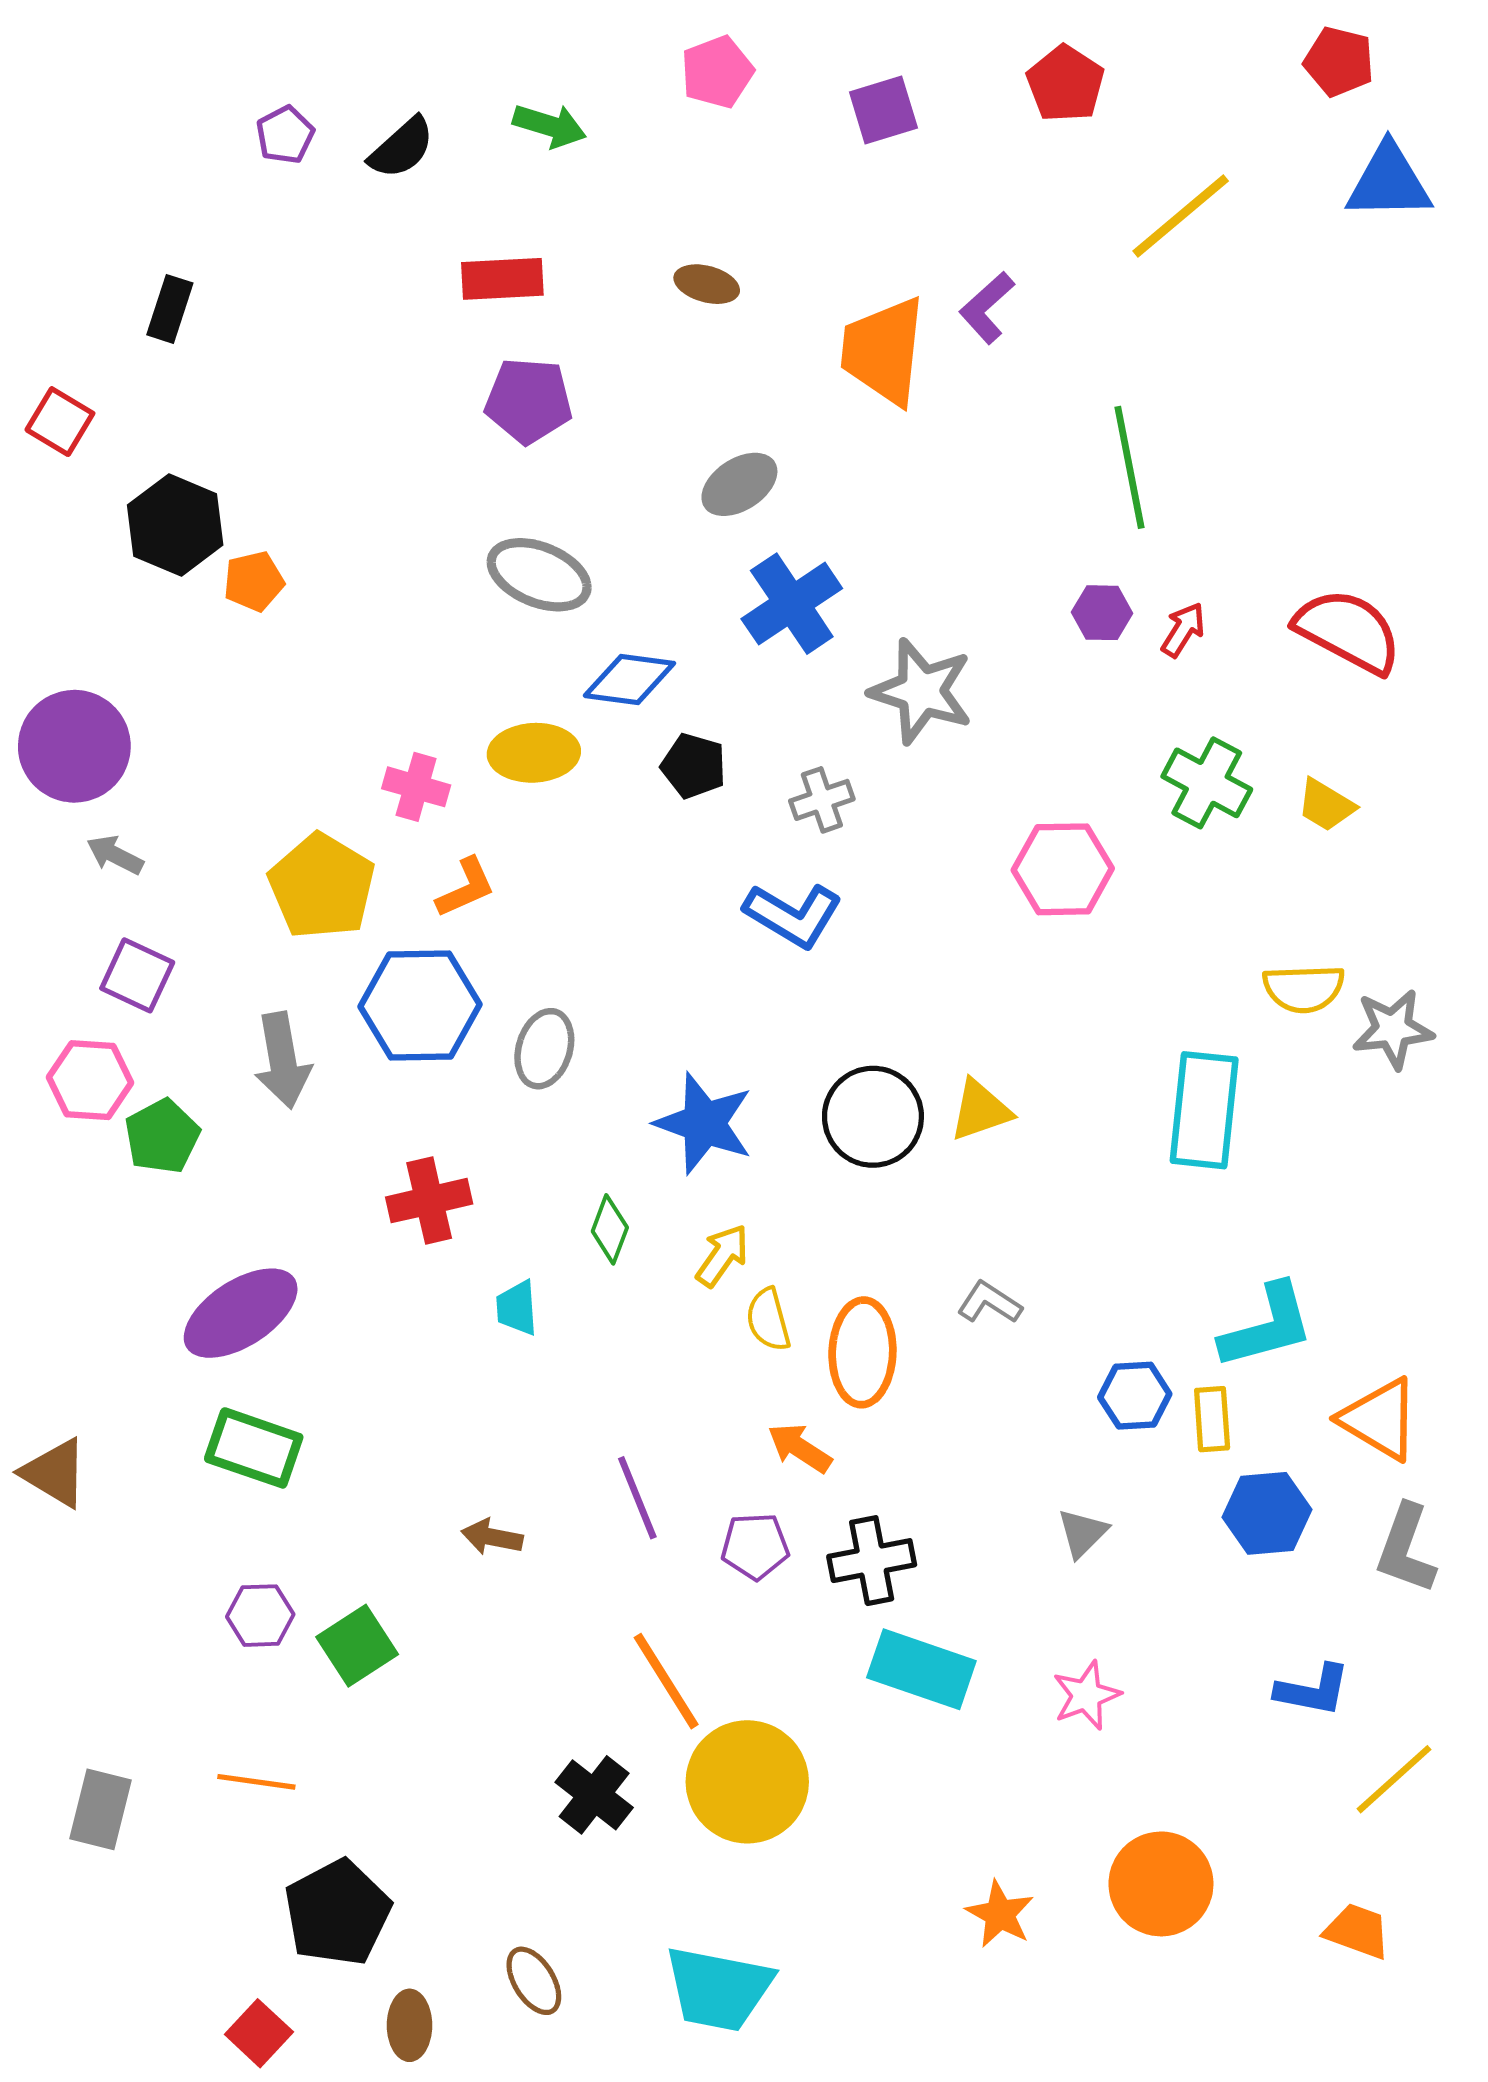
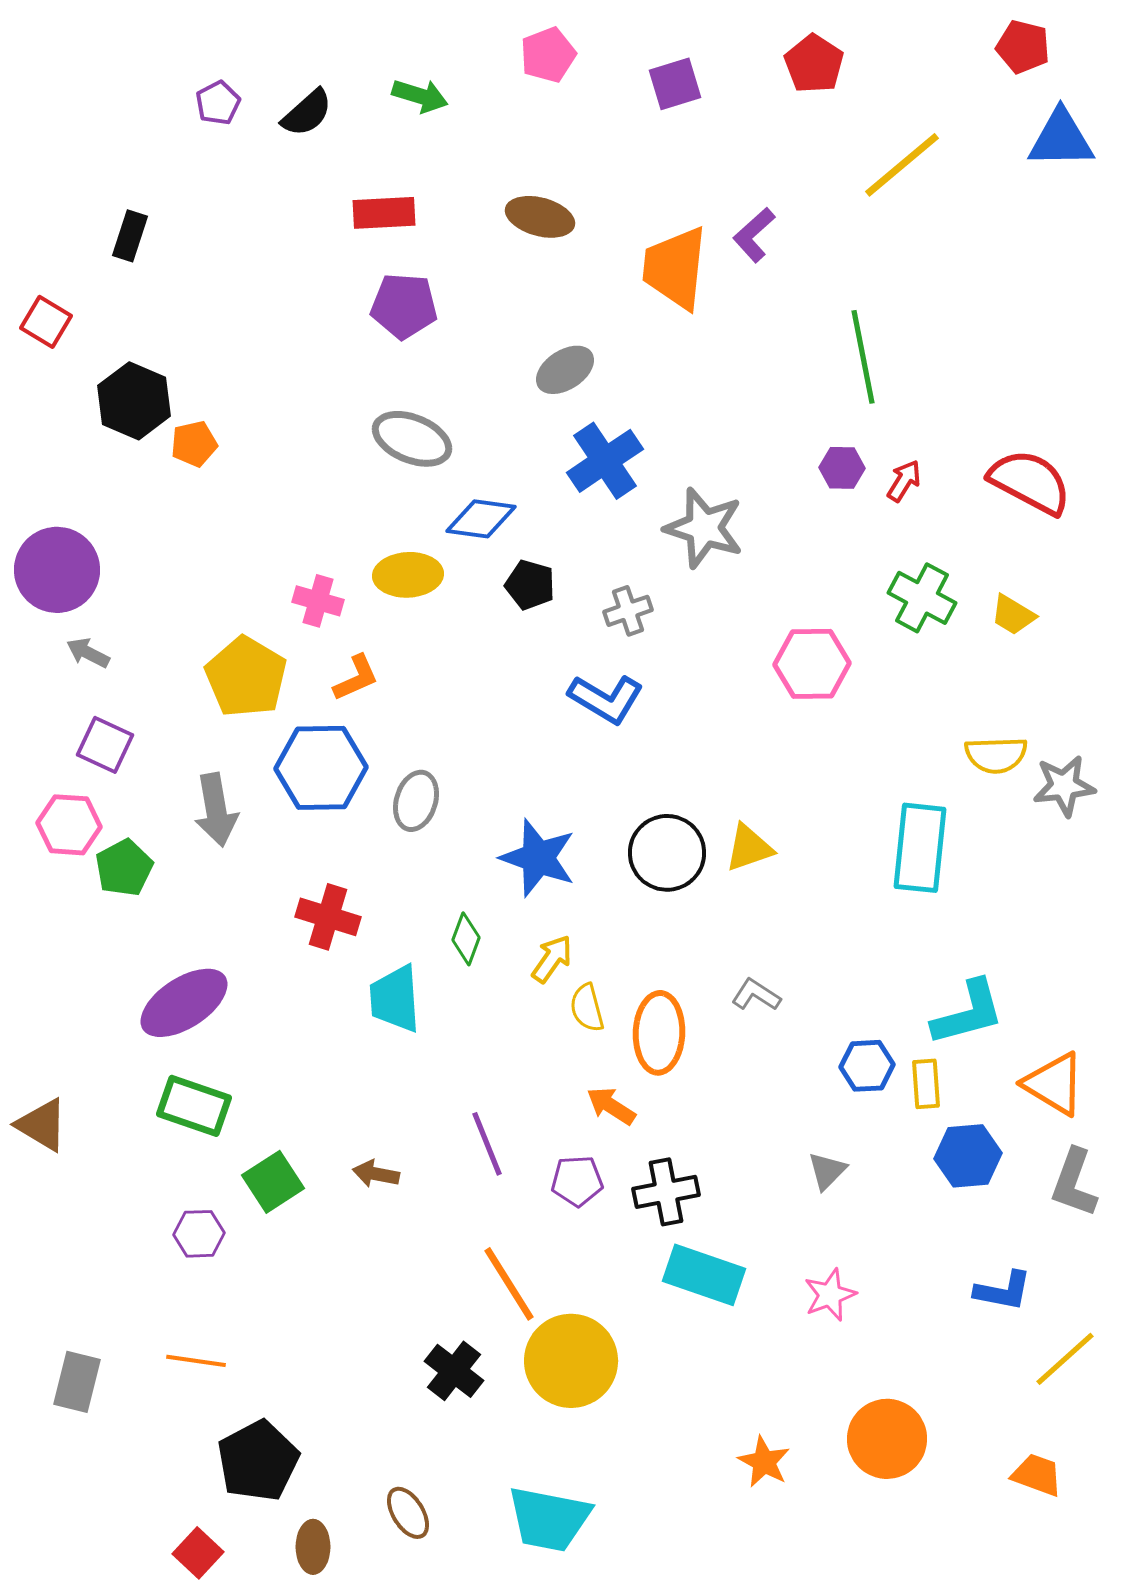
brown ellipse: (707, 284) -> (540, 217), size x1.4
red cross: (429, 1201) -> (328, 917), turned 30
cyan trapezoid: (517, 1308) -> (395, 999), size x1.6
green square: (357, 1646) -> (273, 1182), moved

